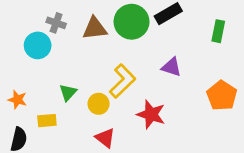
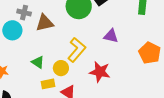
brown triangle: (95, 28) -> (45, 23), moved
green triangle: (68, 92) -> (38, 62), turned -32
yellow rectangle: (47, 121) -> (48, 84), moved

